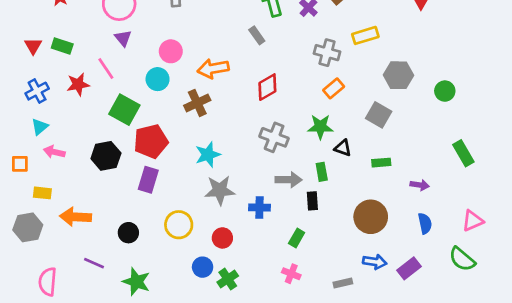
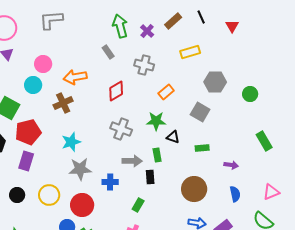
gray cross: (327, 53) -> (144, 65), moved
black circle: (128, 233) -> (17, 195), moved
red circle: (222, 238) -> (82, 205), size x1.5

